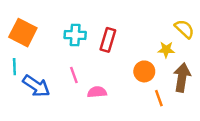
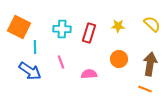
yellow star: (166, 50) -> (118, 26), moved
cyan line: (14, 67) -> (35, 47), moved
pink semicircle: (97, 92) -> (89, 74), moved
orange line: (159, 98) -> (145, 89), moved, turned -48

